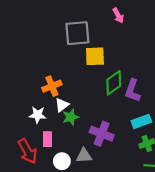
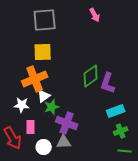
gray square: (77, 33) -> (45, 20), moved
yellow square: (95, 56) -> (43, 52), moved
orange cross: (52, 86) -> (35, 79), size x1.4
purple cross: (102, 134) -> (67, 123), moved

